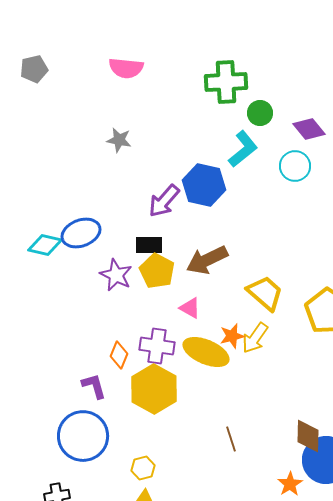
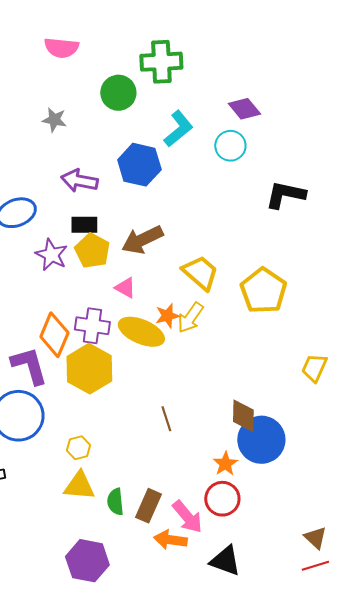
green circle: (260, 113) -> (118, 93), moved, size x1.4
purple arrow: (164, 201) -> (79, 181), moved, turned 60
orange diamond: (119, 355) -> (54, 335), size x1.6
purple L-shape: (94, 386) -> (29, 366), size x1.5

